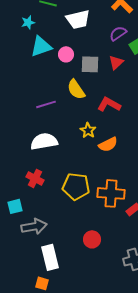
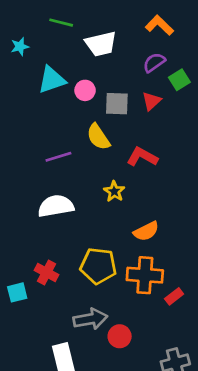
cyan star: (28, 22) -> (20, 47), moved
orange semicircle: (108, 144) -> (146, 231), moved
red cross: (35, 178) -> (46, 272), moved
gray arrow: (34, 226) -> (90, 319), moved

